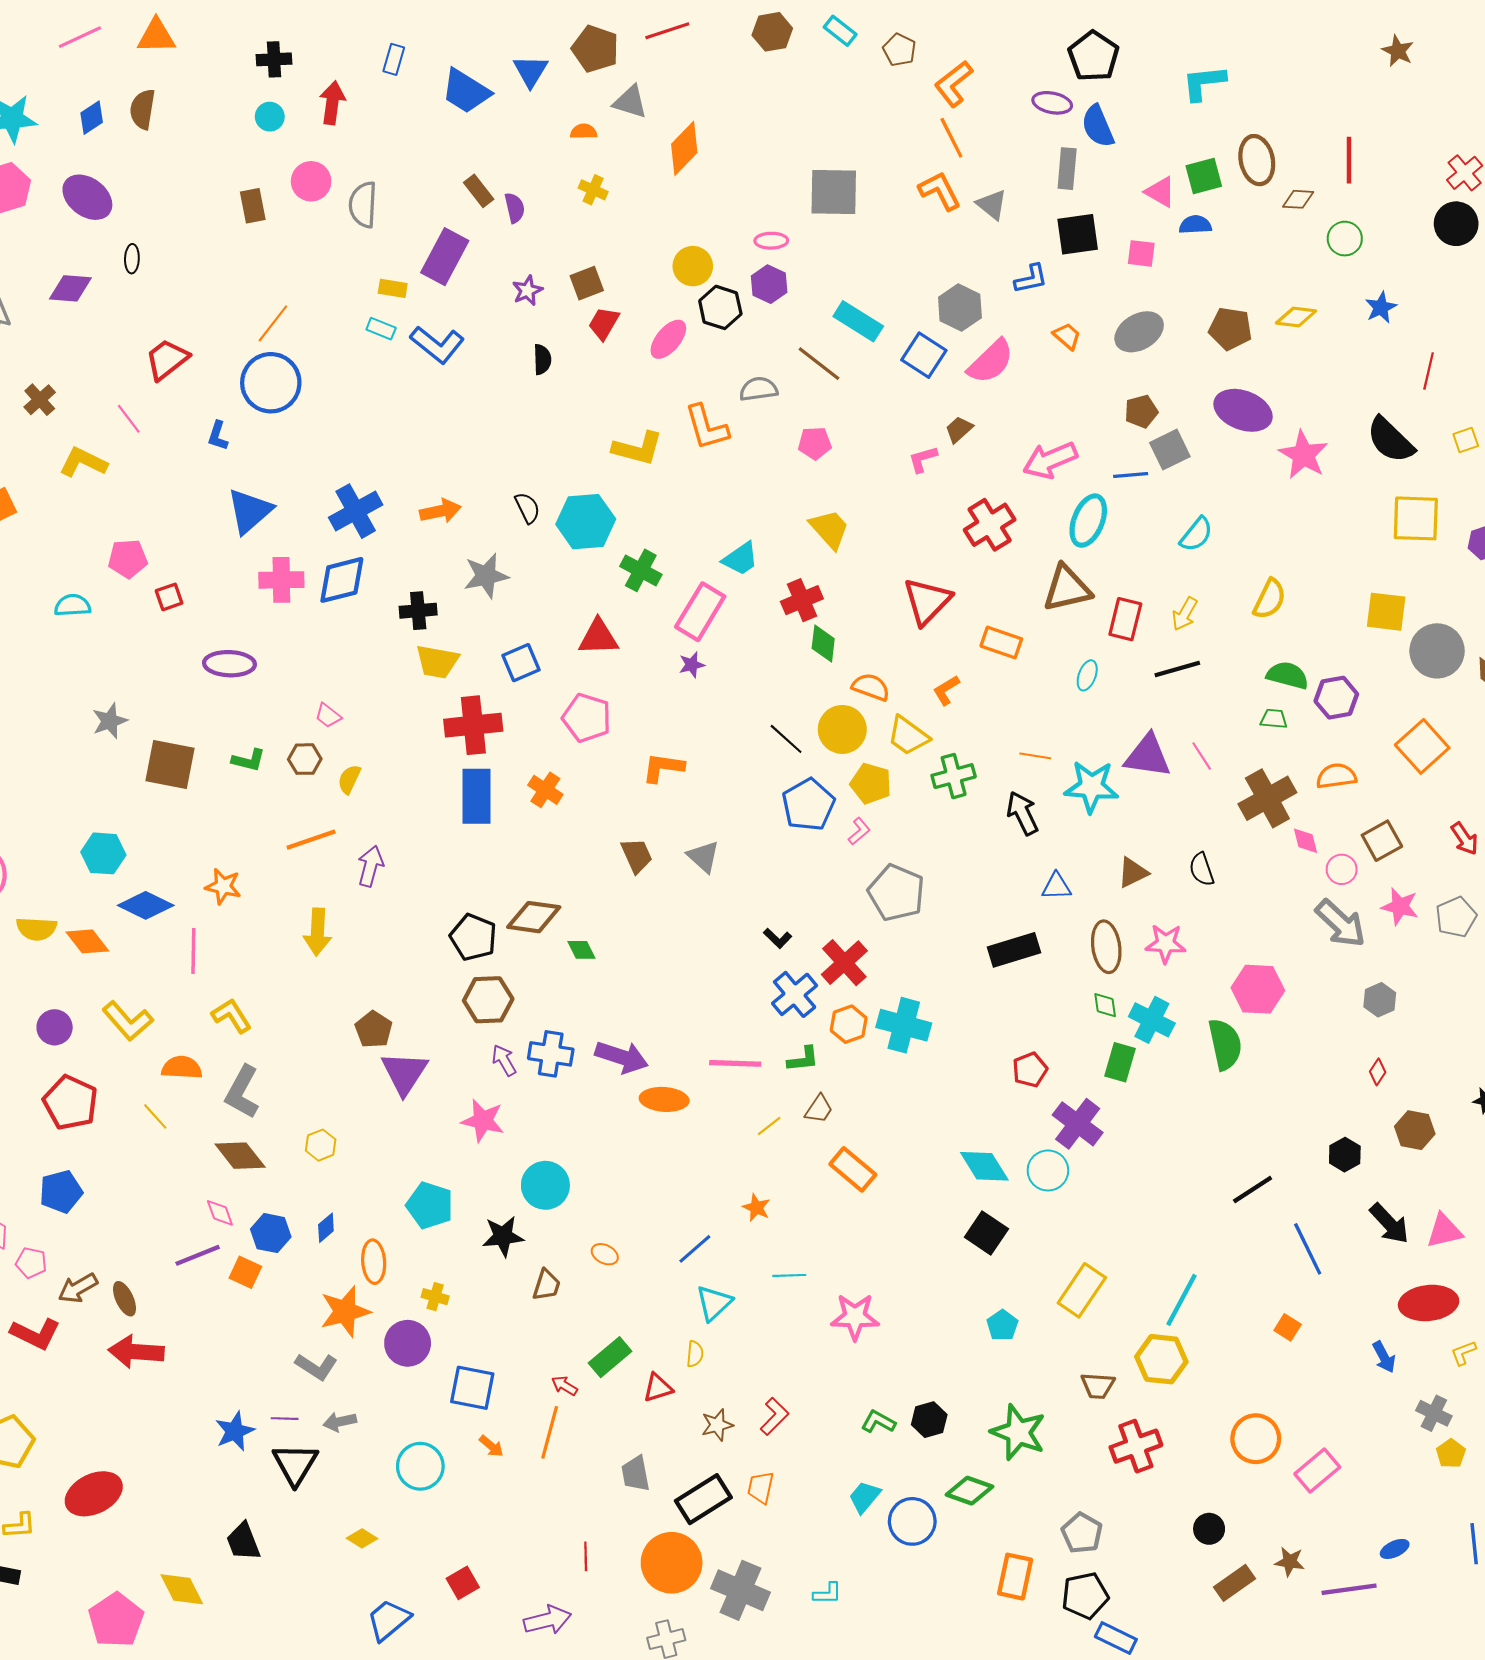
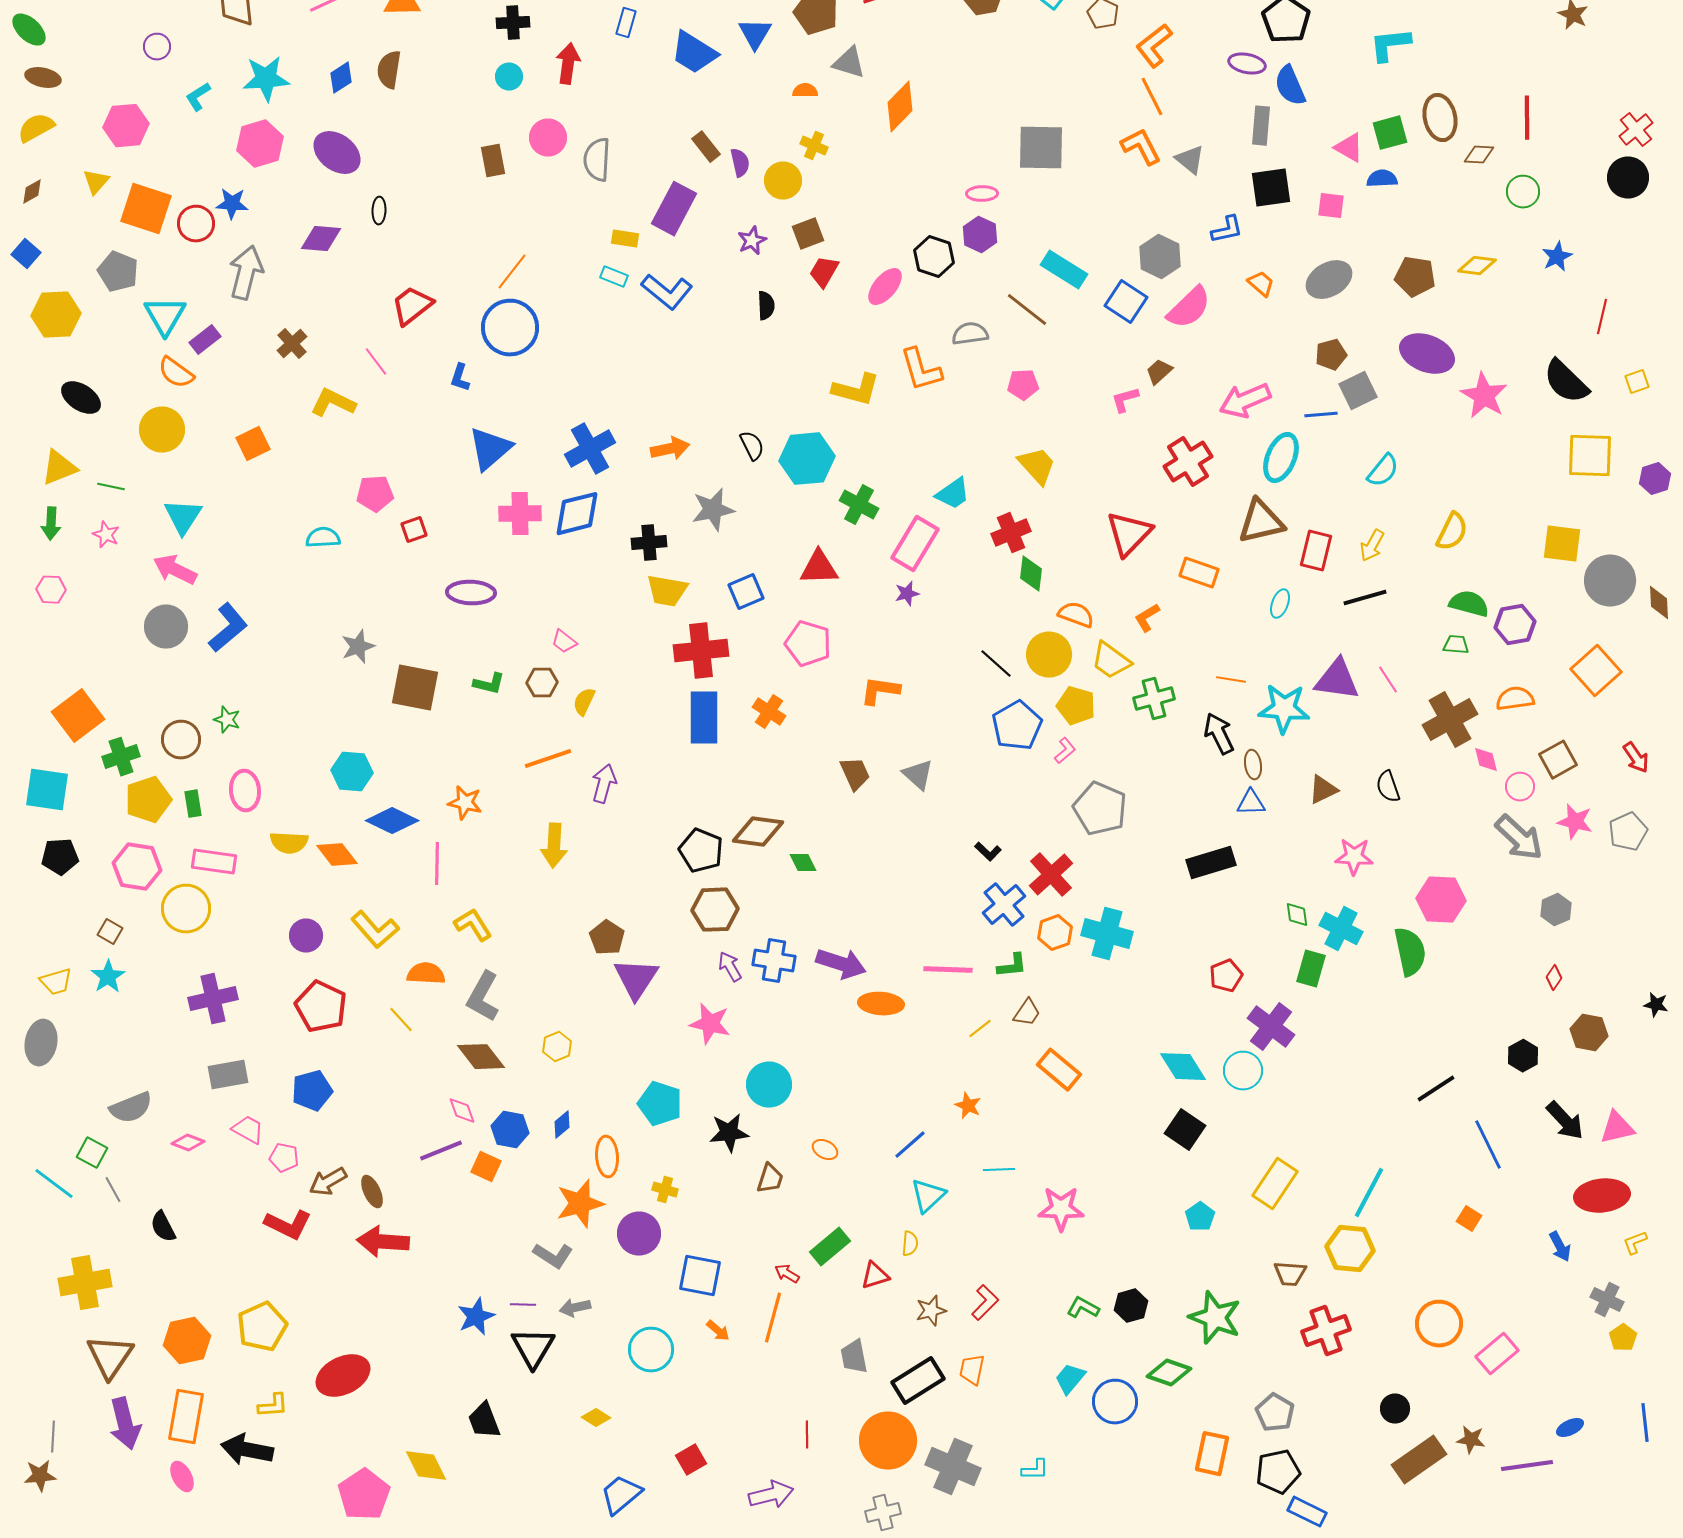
yellow circle: (693, 266) -> (783, 181), moved
brown ellipse: (1106, 947) -> (1253, 765), moved, size x0.6
brown rectangle: (1235, 1583) -> (1419, 1460), size x1.4

